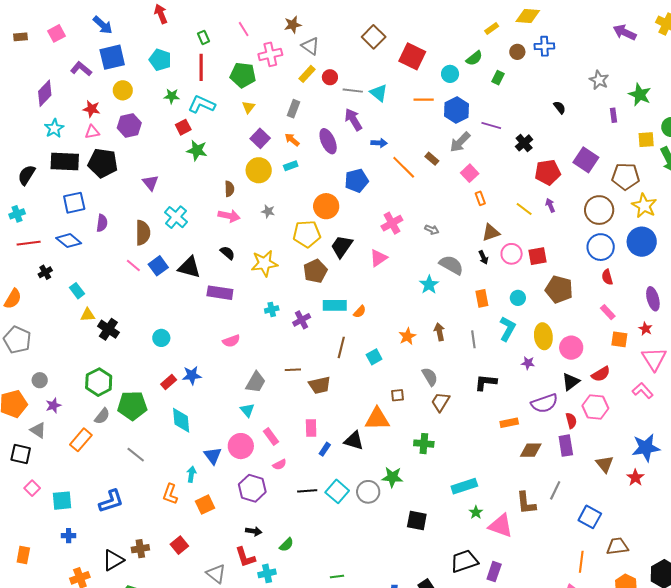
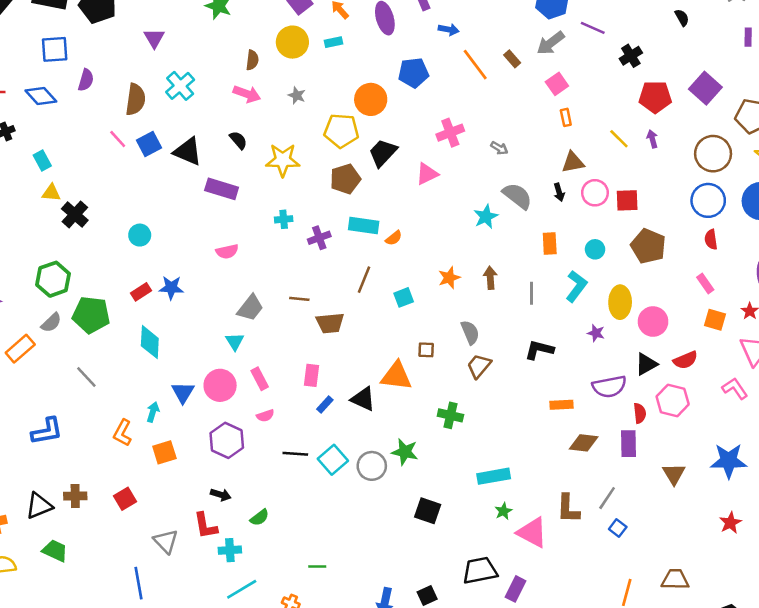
red star: (635, 478) -> (730, 523), moved
blue square: (590, 517) -> (618, 528), moved, size x0.6

